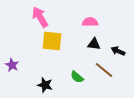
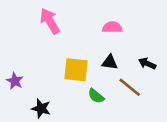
yellow square: (52, 41) -> (76, 70), moved
black triangle: (94, 44) -> (110, 62), moved
black star: (45, 85) -> (41, 108), moved

